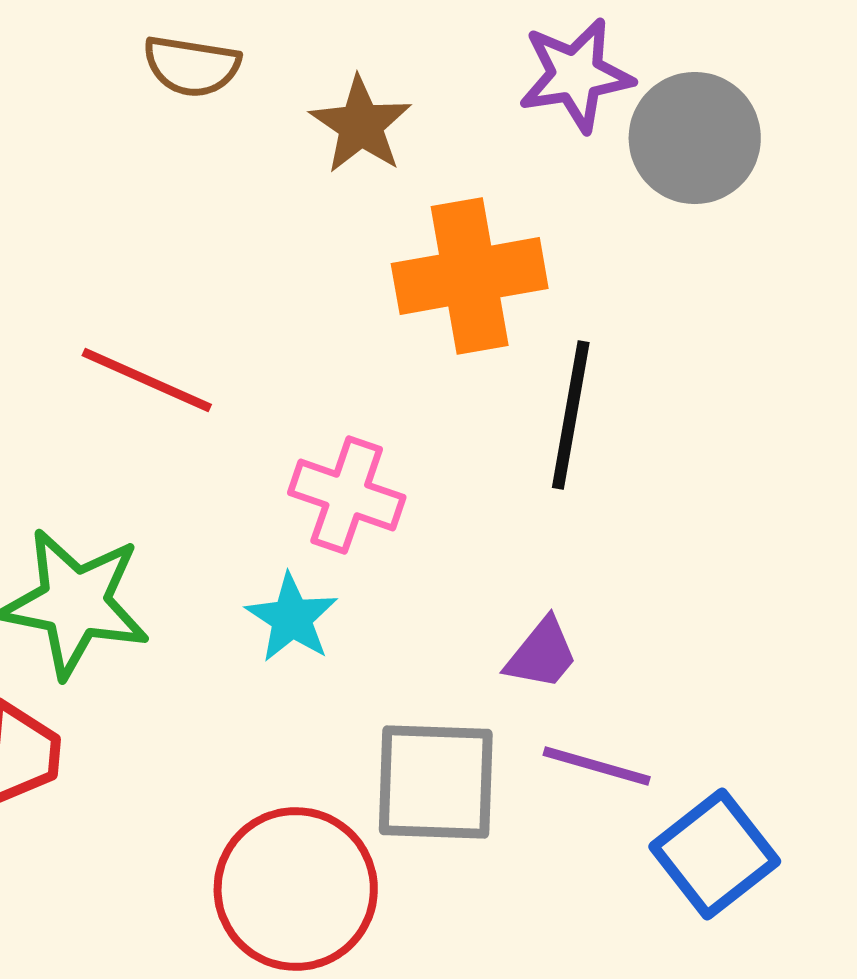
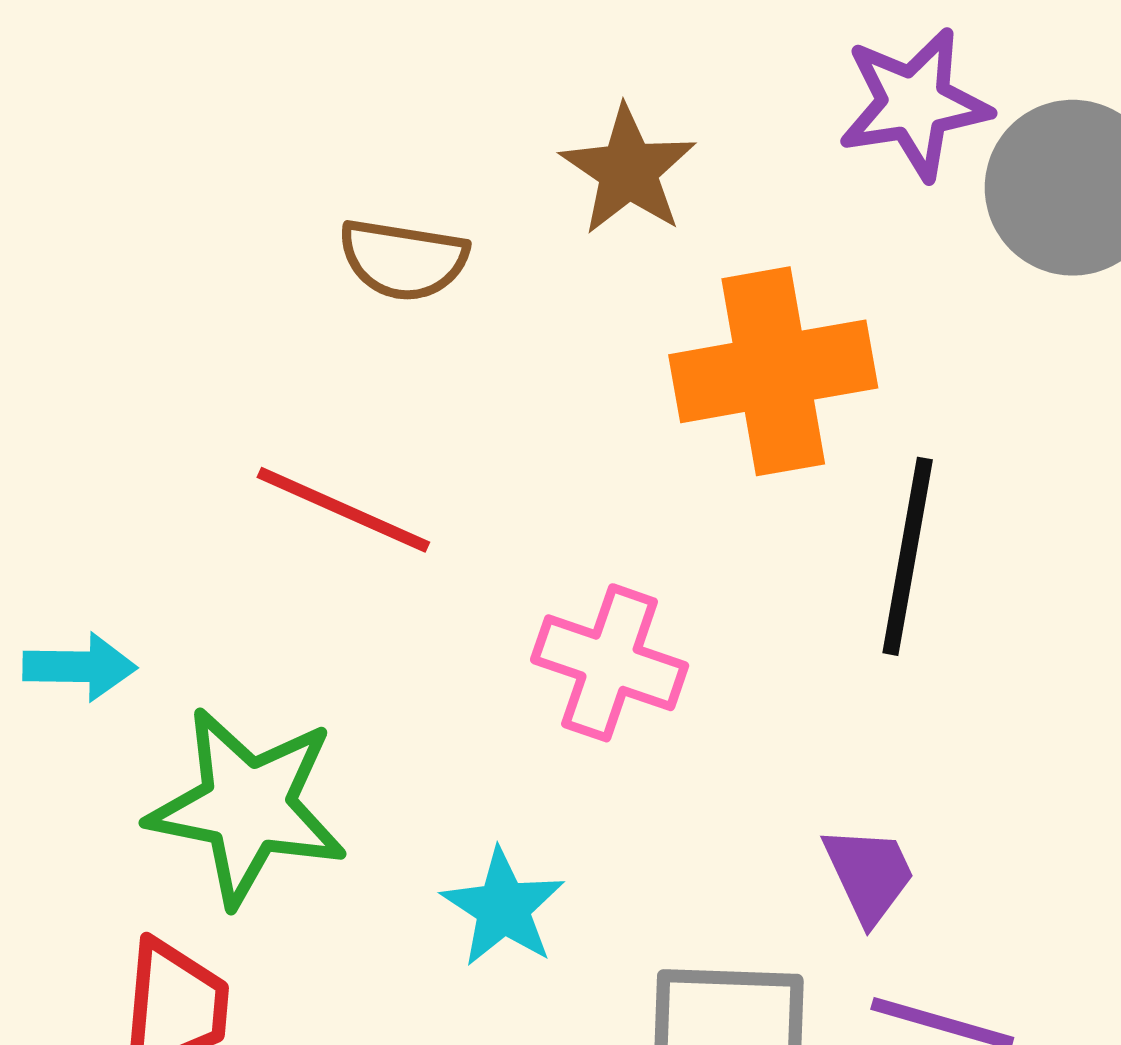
brown semicircle: (192, 66) -> (403, 260), moved
cyan star: (292, 618) -> (503, 908), moved
purple trapezoid: (542, 654) -> (869, 874), turned -64

